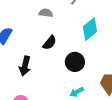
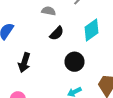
black semicircle: (50, 43) -> (57, 33), moved

